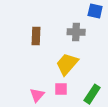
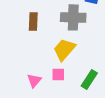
gray cross: (76, 32) -> (73, 17), size x1.4

